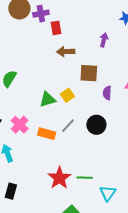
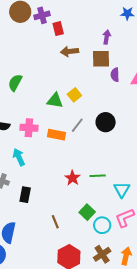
brown square: (89, 73) -> (101, 59), moved
purple semicircle: (107, 93) -> (115, 75), moved
green triangle: (48, 99) -> (55, 101), turned 30
pink cross: (20, 125) -> (29, 128), turned -36
red star: (59, 178) -> (72, 178), size x0.7

